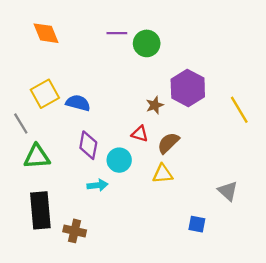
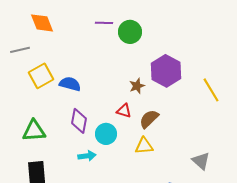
gray line: (21, 123) -> (20, 50), moved, turned -72

